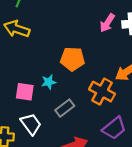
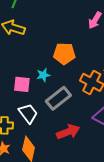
gray rectangle: (65, 108) -> (58, 98), size x1.4

